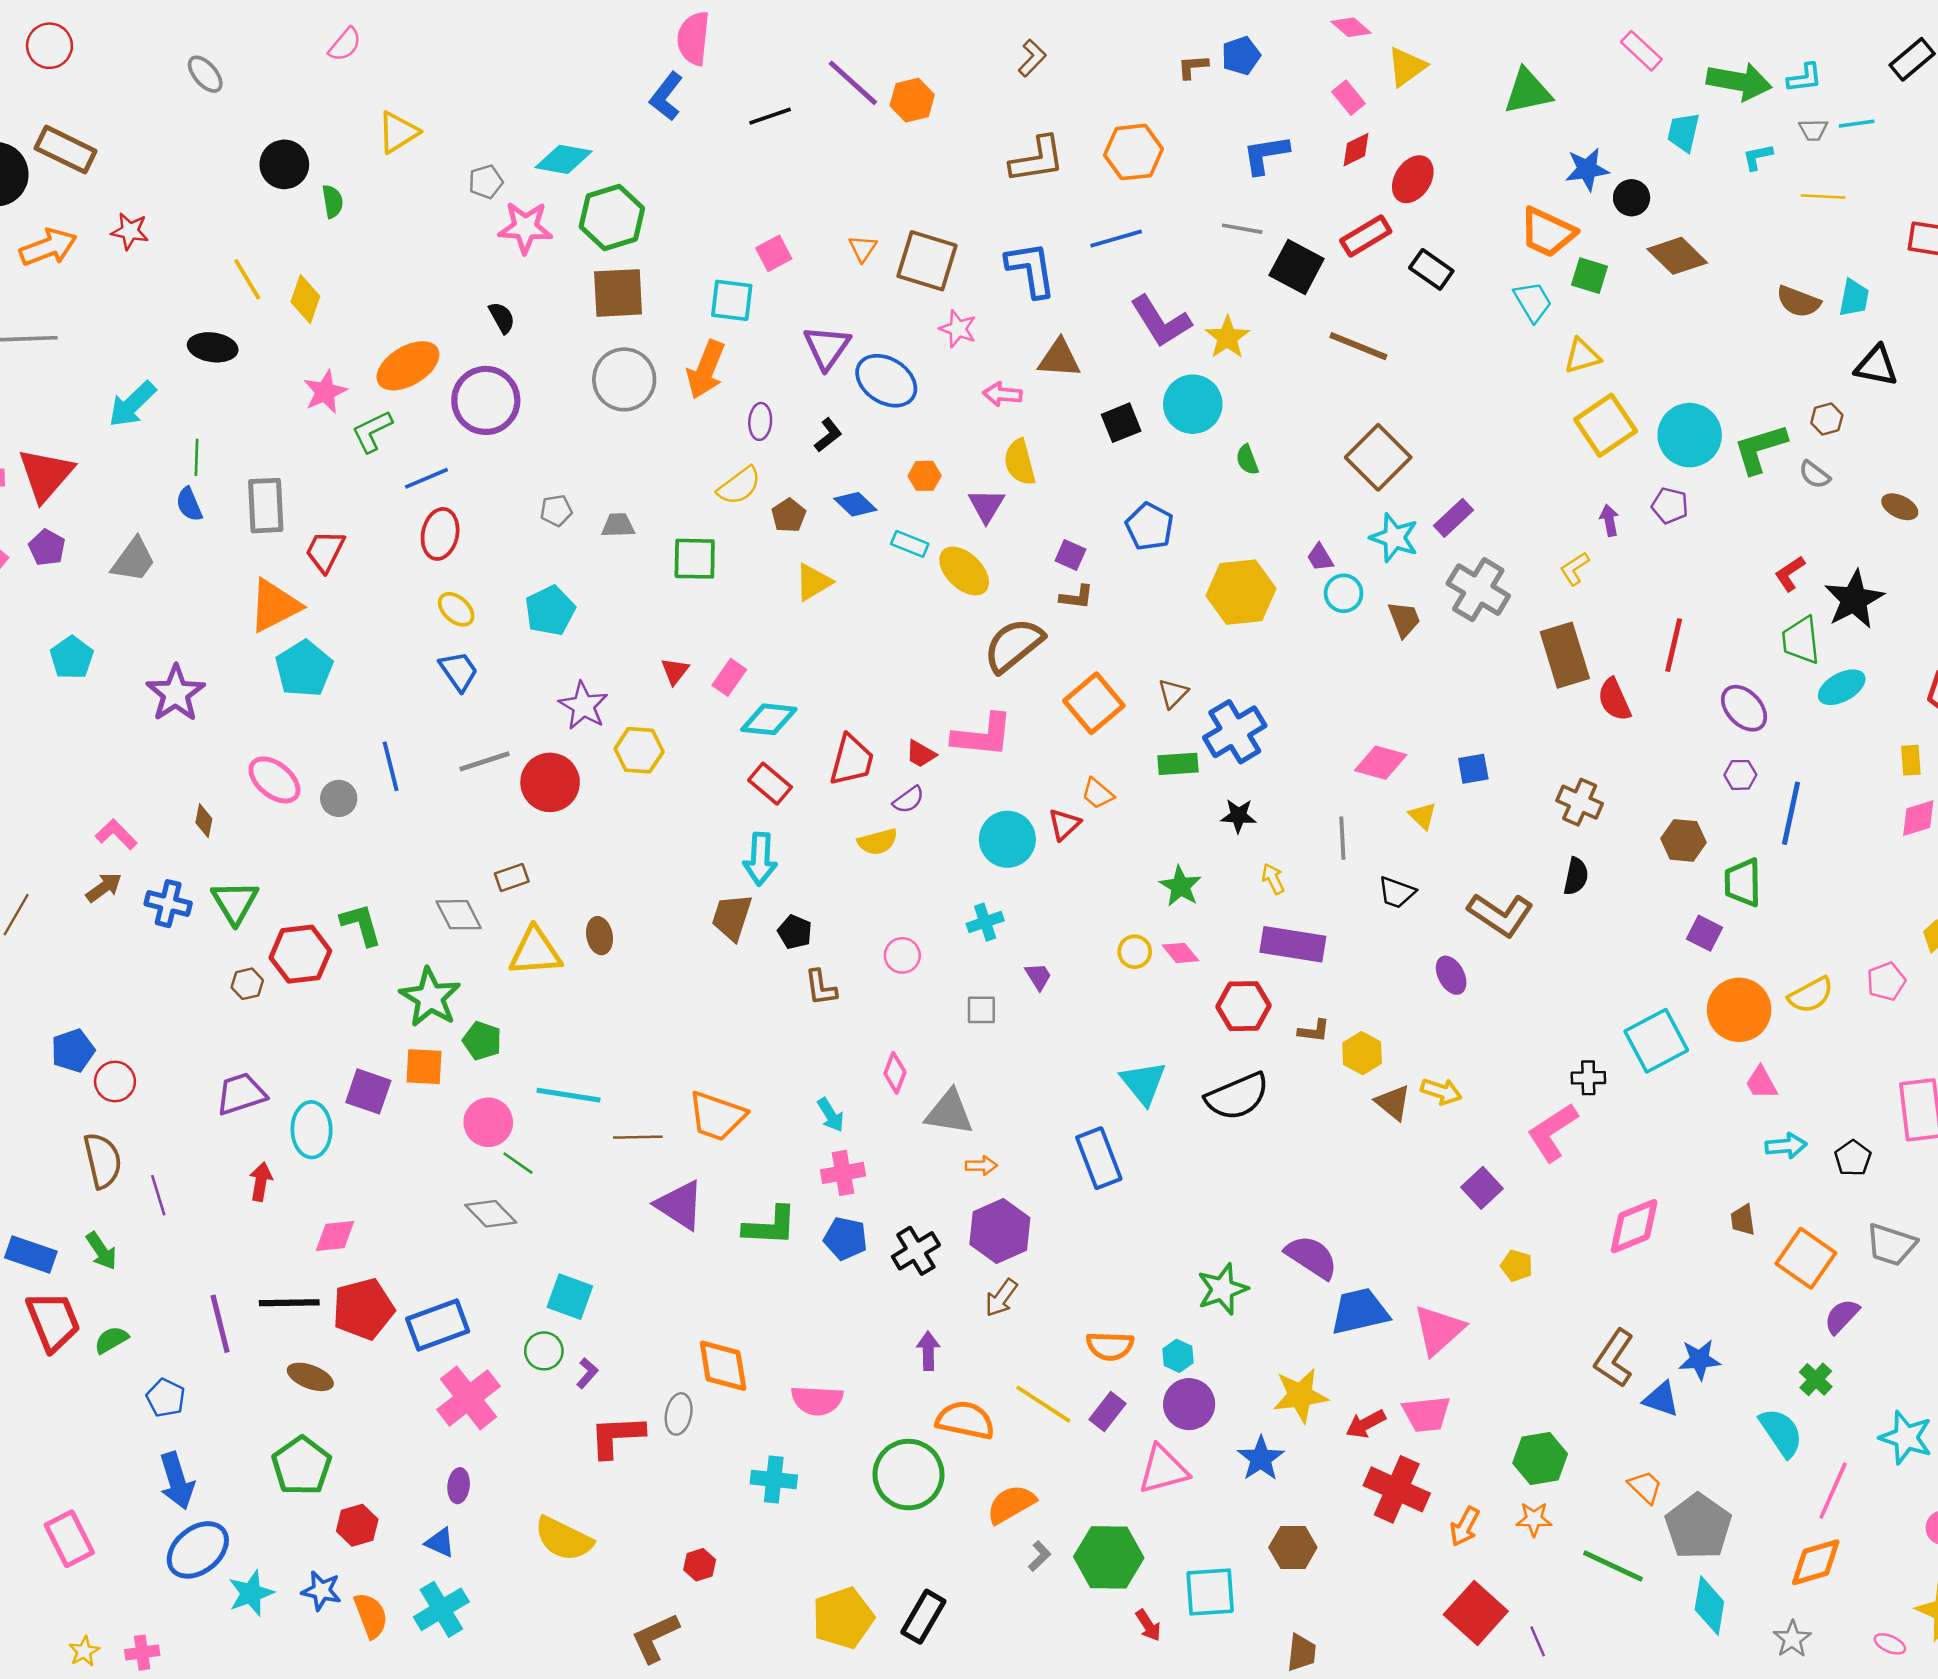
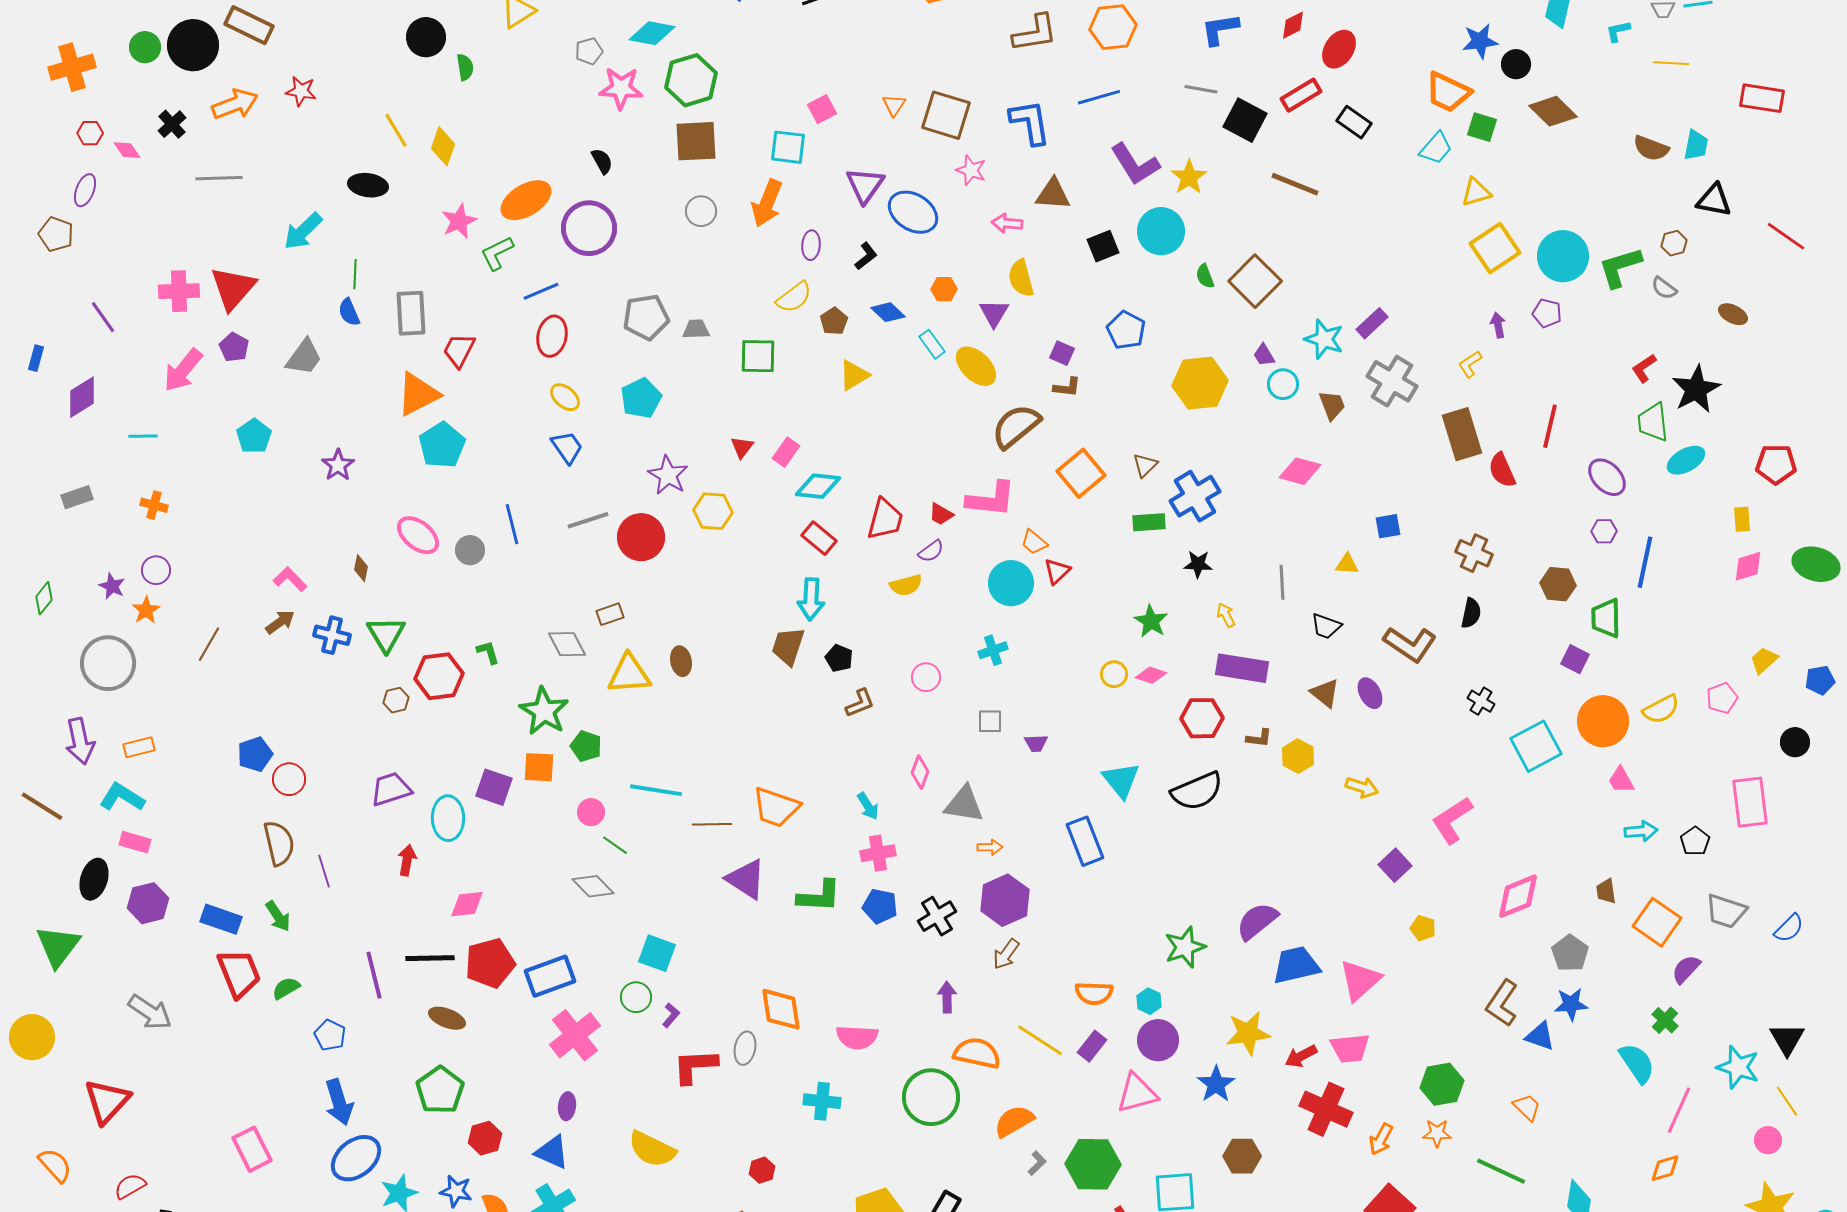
cyan trapezoid: (1533, 302) -> (1436, 148), turned 72
gray circle: (624, 379) -> (701, 211), size x0.6
brown square: (1378, 457) -> (1255, 281), moved
gray pentagon: (556, 510) -> (646, 317), size x1.8
cyan rectangle: (910, 544) -> (932, 344), turned 32
purple star: (176, 693) -> (338, 465), size x0.7
pink diamond: (1381, 763) -> (1300, 471), moved
orange trapezoid: (1098, 794) -> (1034, 542), moved
yellow triangle: (1423, 816) -> (1347, 564), turned -40
green L-shape: (361, 925) -> (488, 652), size x0.7
pink diamond: (1180, 953) -> (1151, 675), turned -32
purple trapezoid: (1038, 976) -> (1036, 743), moved, turned 120
brown L-shape: (821, 988) -> (860, 703), turned -104
black cross: (1588, 1078) -> (1481, 701), moved, turned 32
brown triangle: (1393, 1103) -> (1325, 693), moved
pink circle: (488, 1122) -> (591, 812), size x0.7
purple semicircle: (1311, 1257) -> (1257, 921), turned -72
gray pentagon: (1698, 1526) -> (1570, 953), moved, size x0.7
blue triangle: (440, 1543) -> (552, 1152), size x1.4
orange diamond: (1816, 1562) -> (1665, 1168), size x0.7

